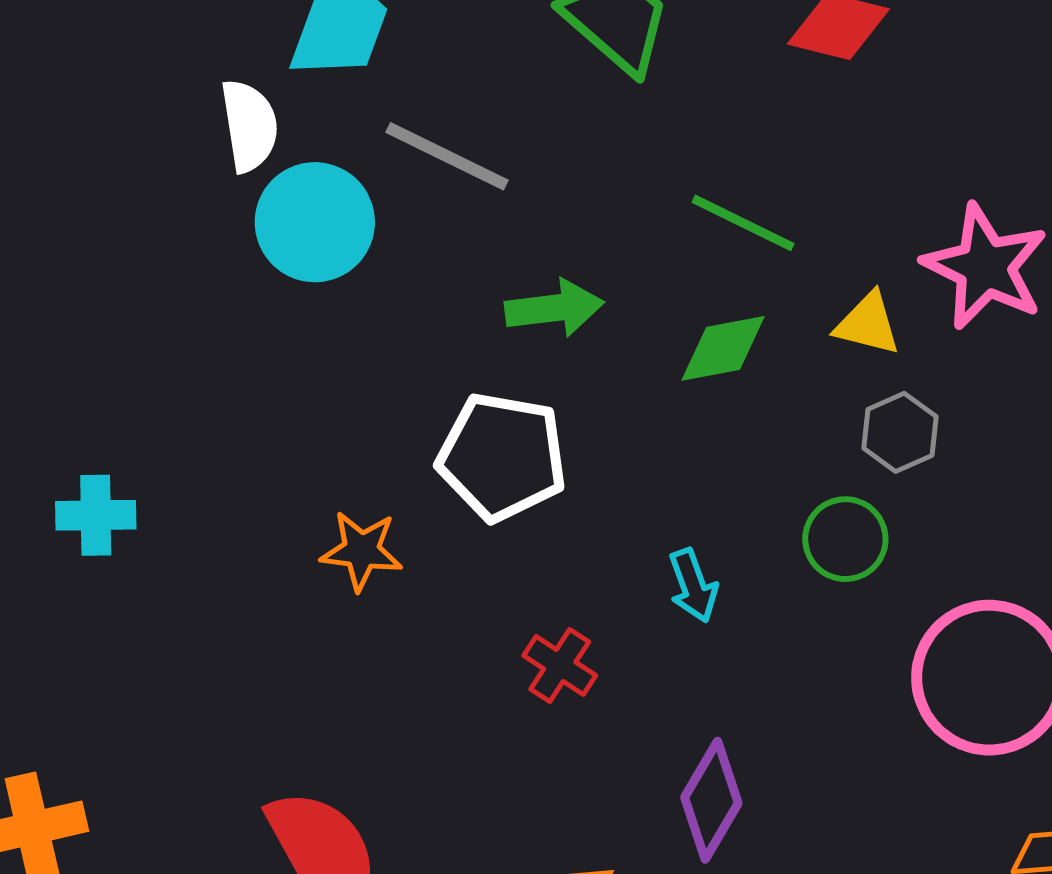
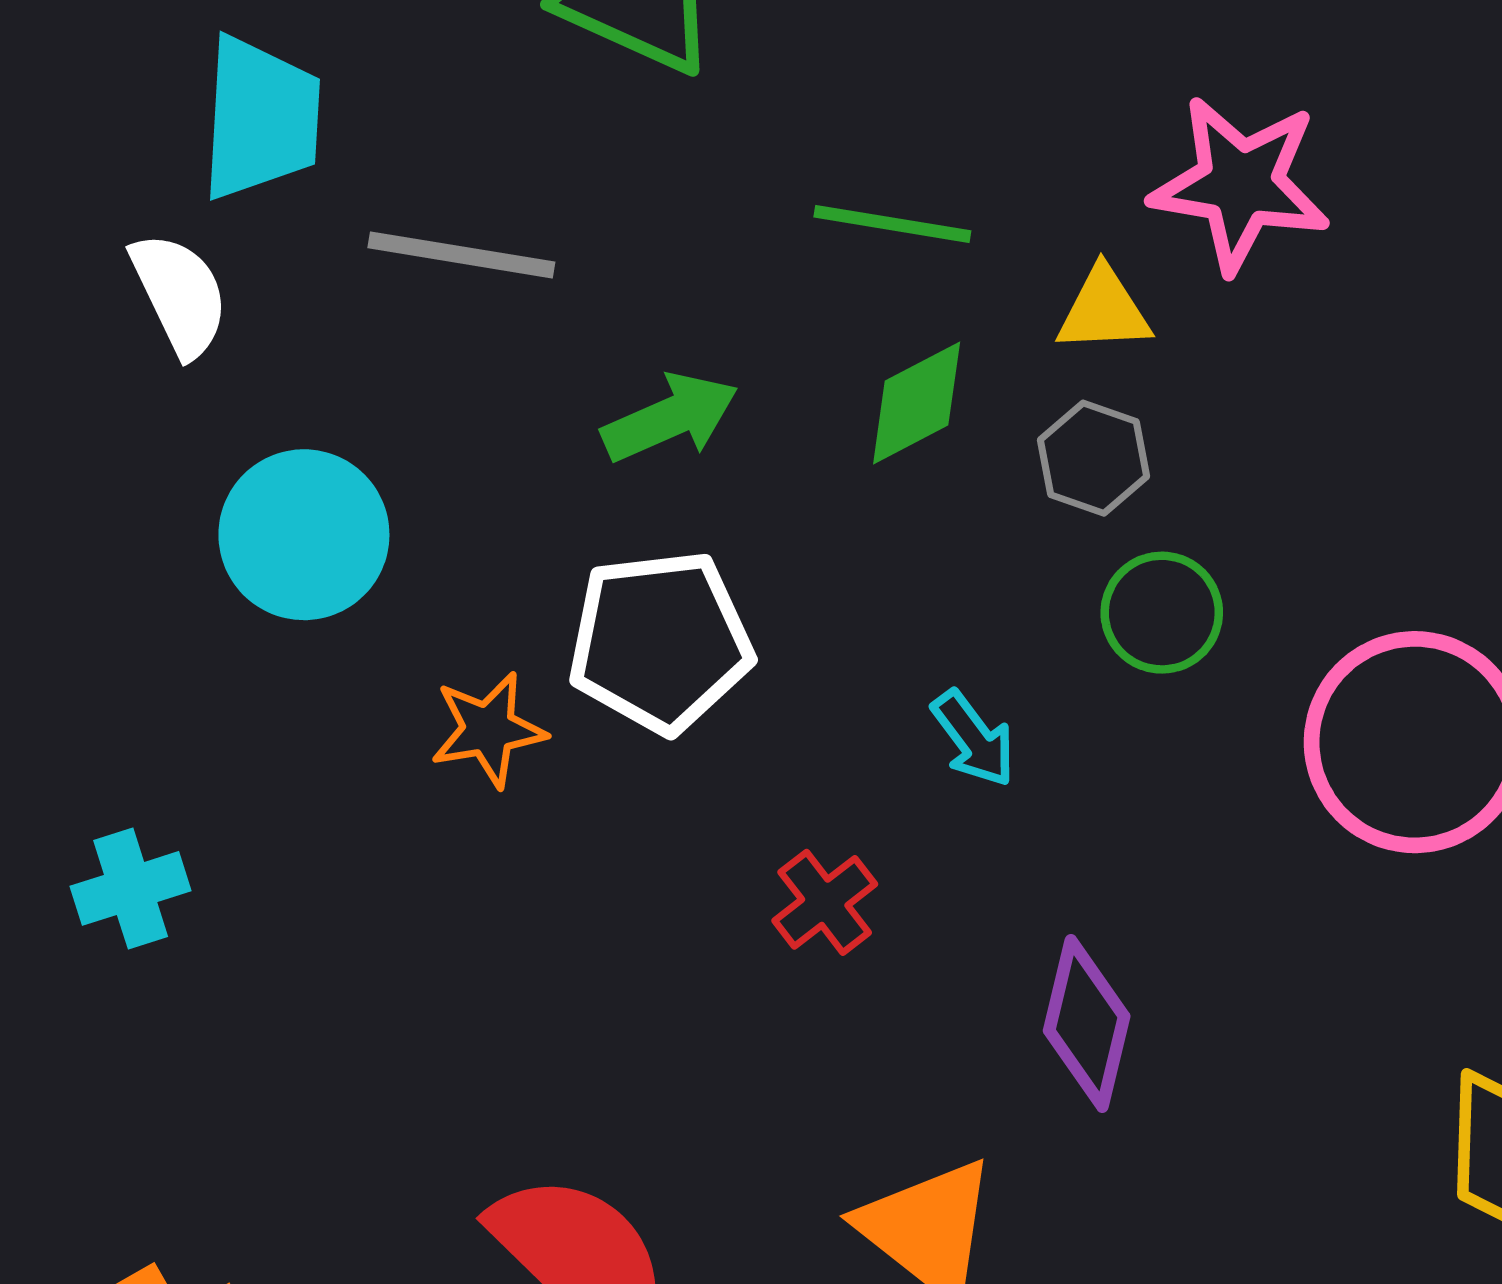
cyan circle: (315, 222) -> (304, 535), moved
gray hexagon: (900, 432) -> (1094, 458), moved
orange star: (361, 551) -> (488, 730), moved
red cross: (560, 666) -> (825, 902), turned 36

